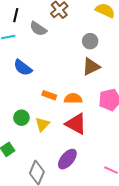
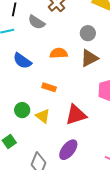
orange semicircle: (73, 98) -> (59, 53), moved
yellow triangle: (42, 124) -> (43, 116), turned -35
red triangle: (76, 124) -> (76, 115), turned -45

